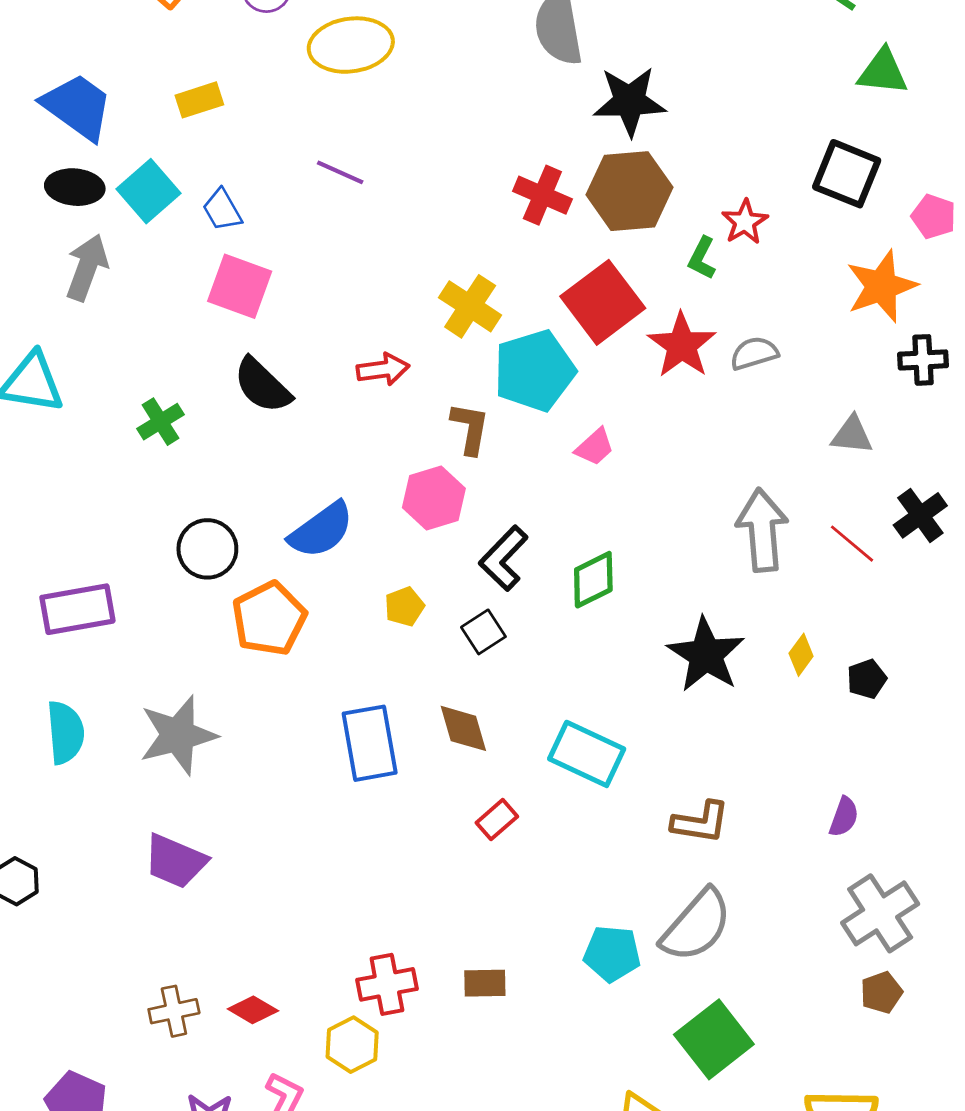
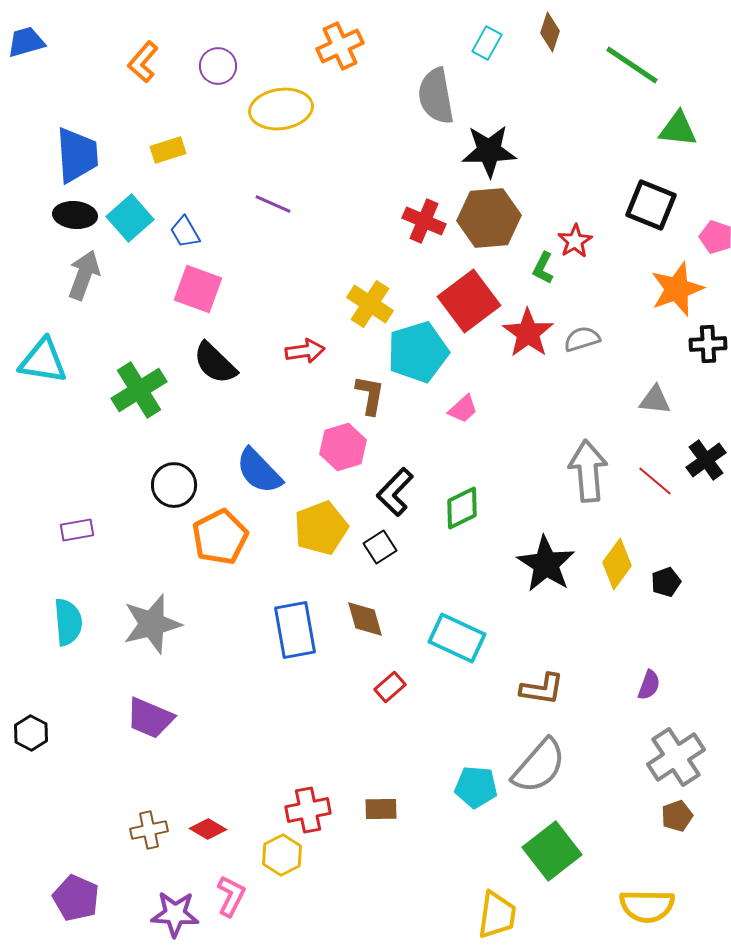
blue trapezoid: (77, 107) -> (77, 155), turned 50
green cross: (161, 422) -> (139, 390), size x1.6
blue semicircle: (321, 530) -> (259, 471), turned 82
yellow pentagon: (404, 607) -> (321, 528), size x1.8
purple rectangle: (77, 609) -> (77, 530), size x0.6
yellow diamond: (801, 655) -> (617, 564), size x1.6

